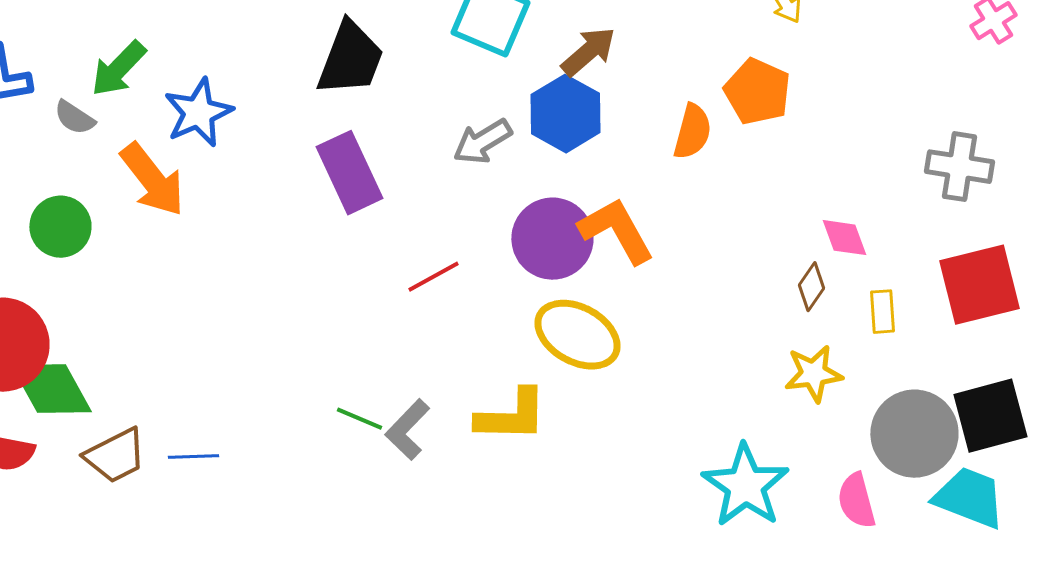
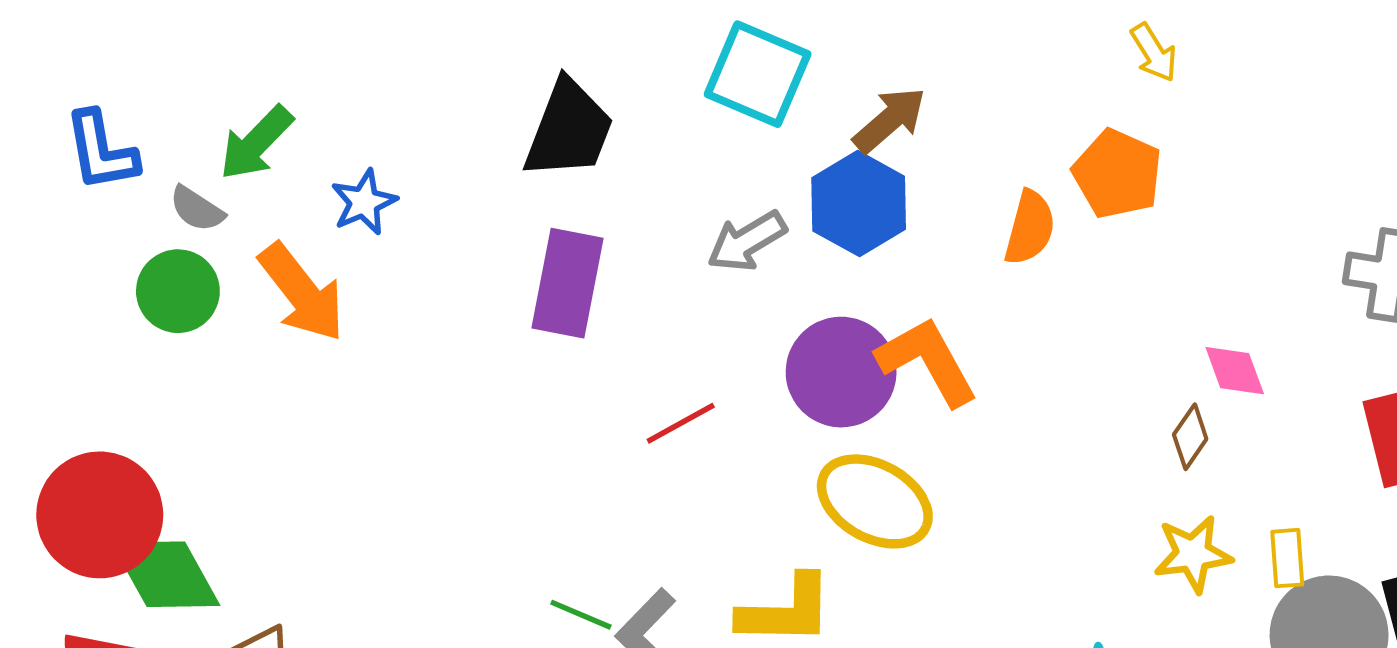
blue star: (198, 113) -> (364, 202), size x0.7
purple rectangle: (349, 173) -> (567, 283), turned 36
green circle: (60, 227) -> (178, 291), moved
yellow rectangle: (882, 312) -> (1287, 558), moved

